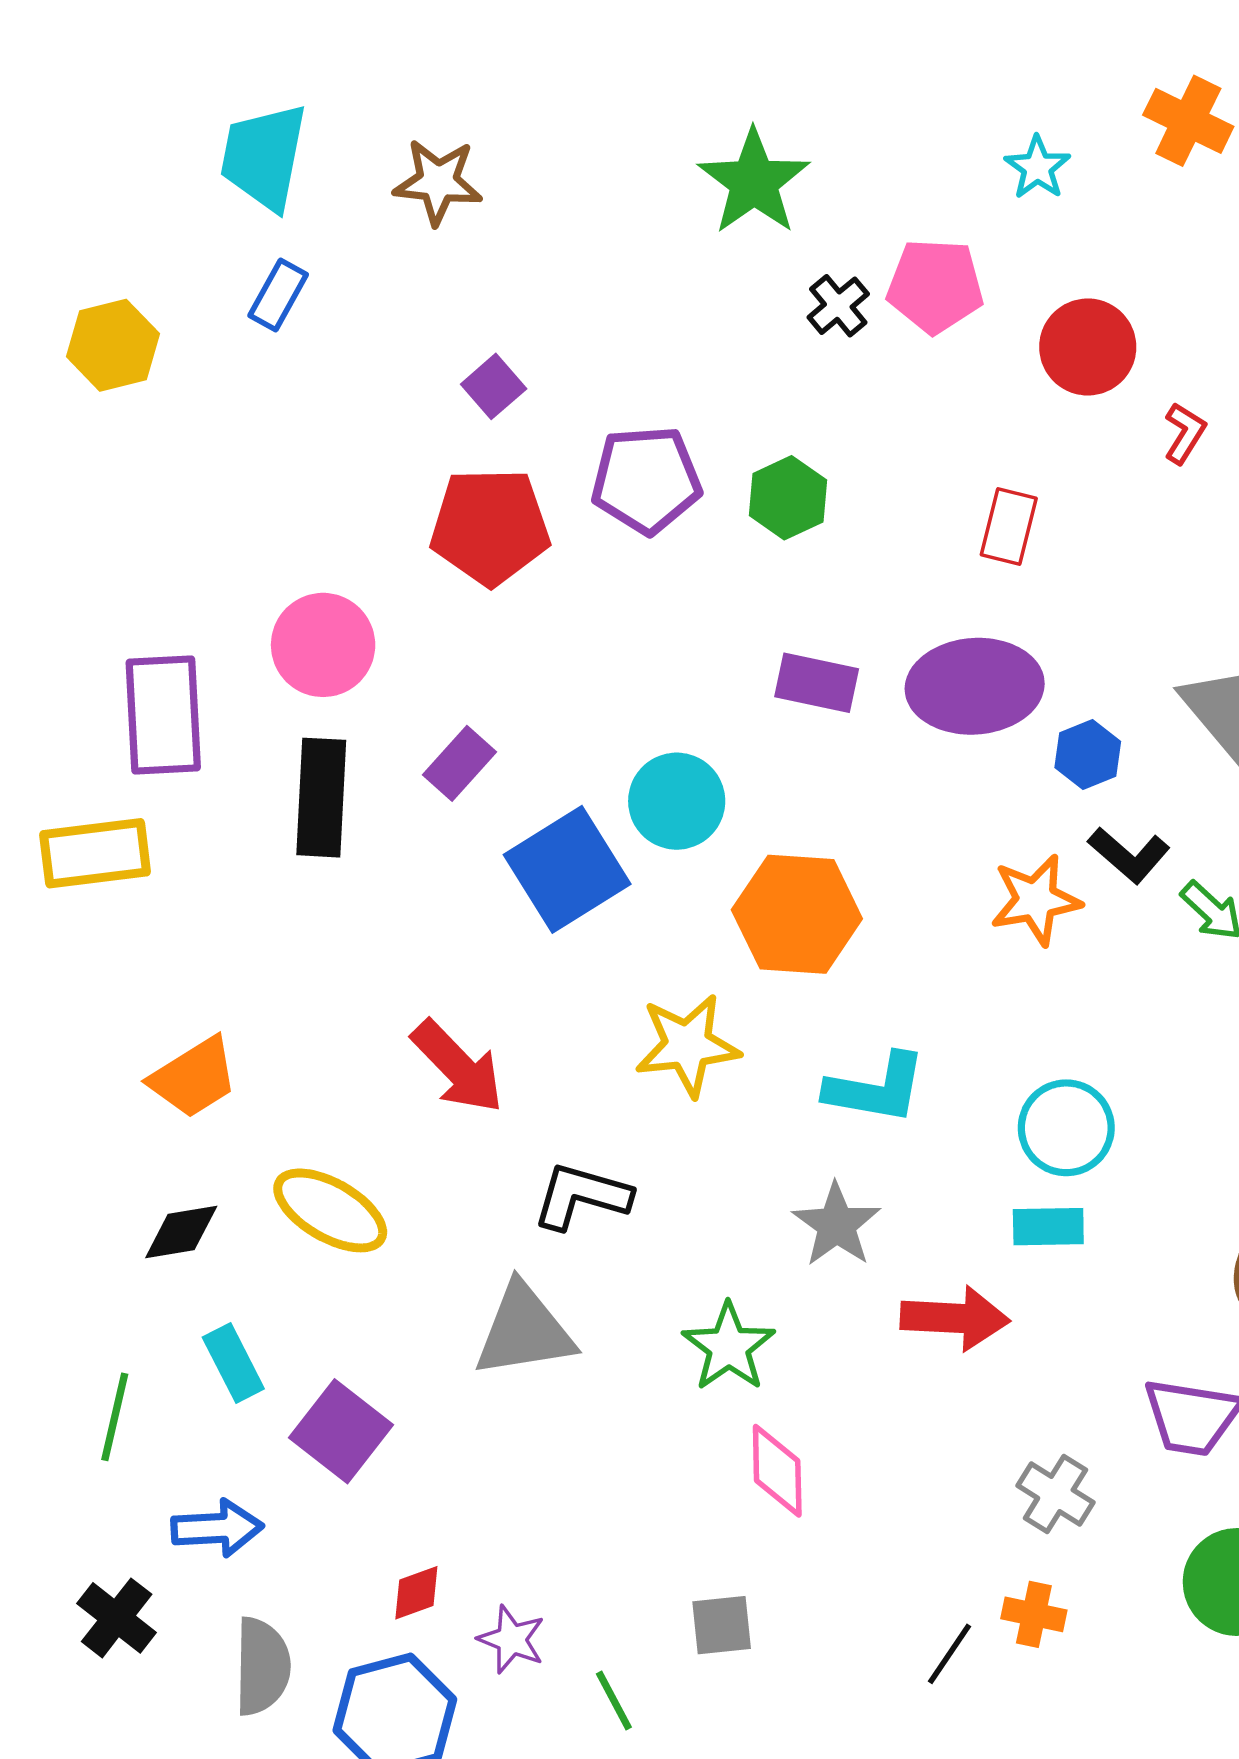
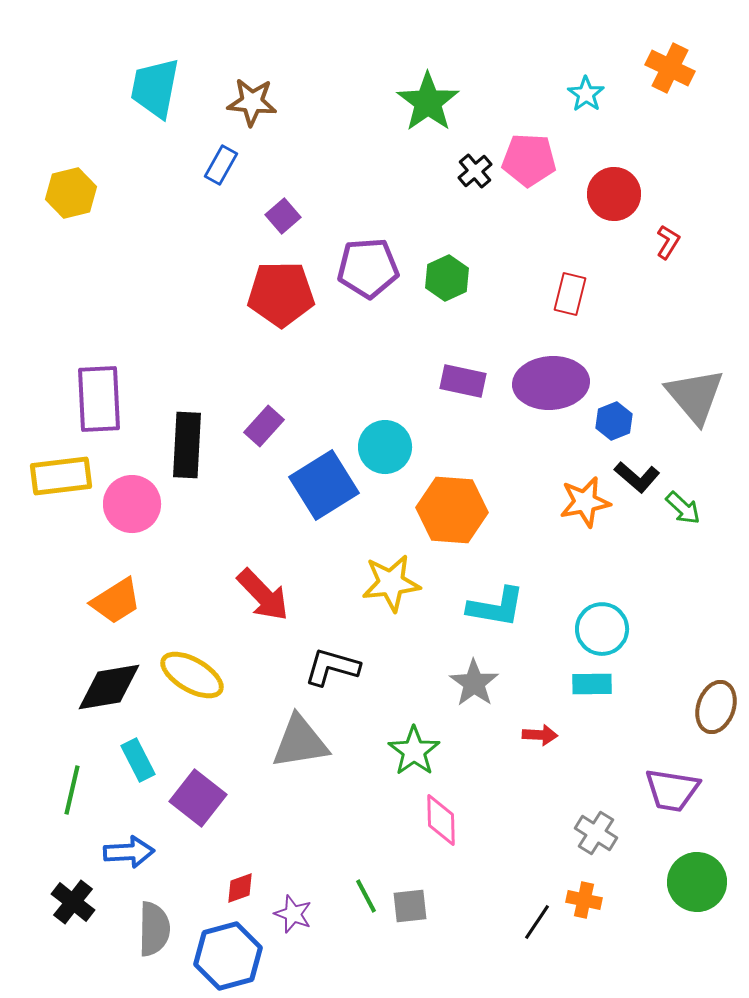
blue rectangle: (278, 295) -> (221, 165), moved
pink circle: (323, 645) -> (132, 504), moved
black diamond: (181, 1232) -> (109, 687), size x1.5
red arrow: (955, 1318) -> (540, 735), size x0.6
green line: (614, 1700) -> (366, 896), moved

